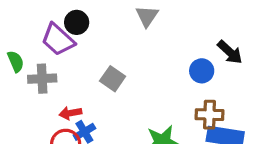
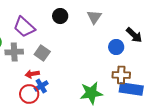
gray triangle: (147, 16) -> (94, 17), moved
black circle: (77, 22) -> (60, 16), moved
gray square: (113, 79) -> (42, 53), moved

